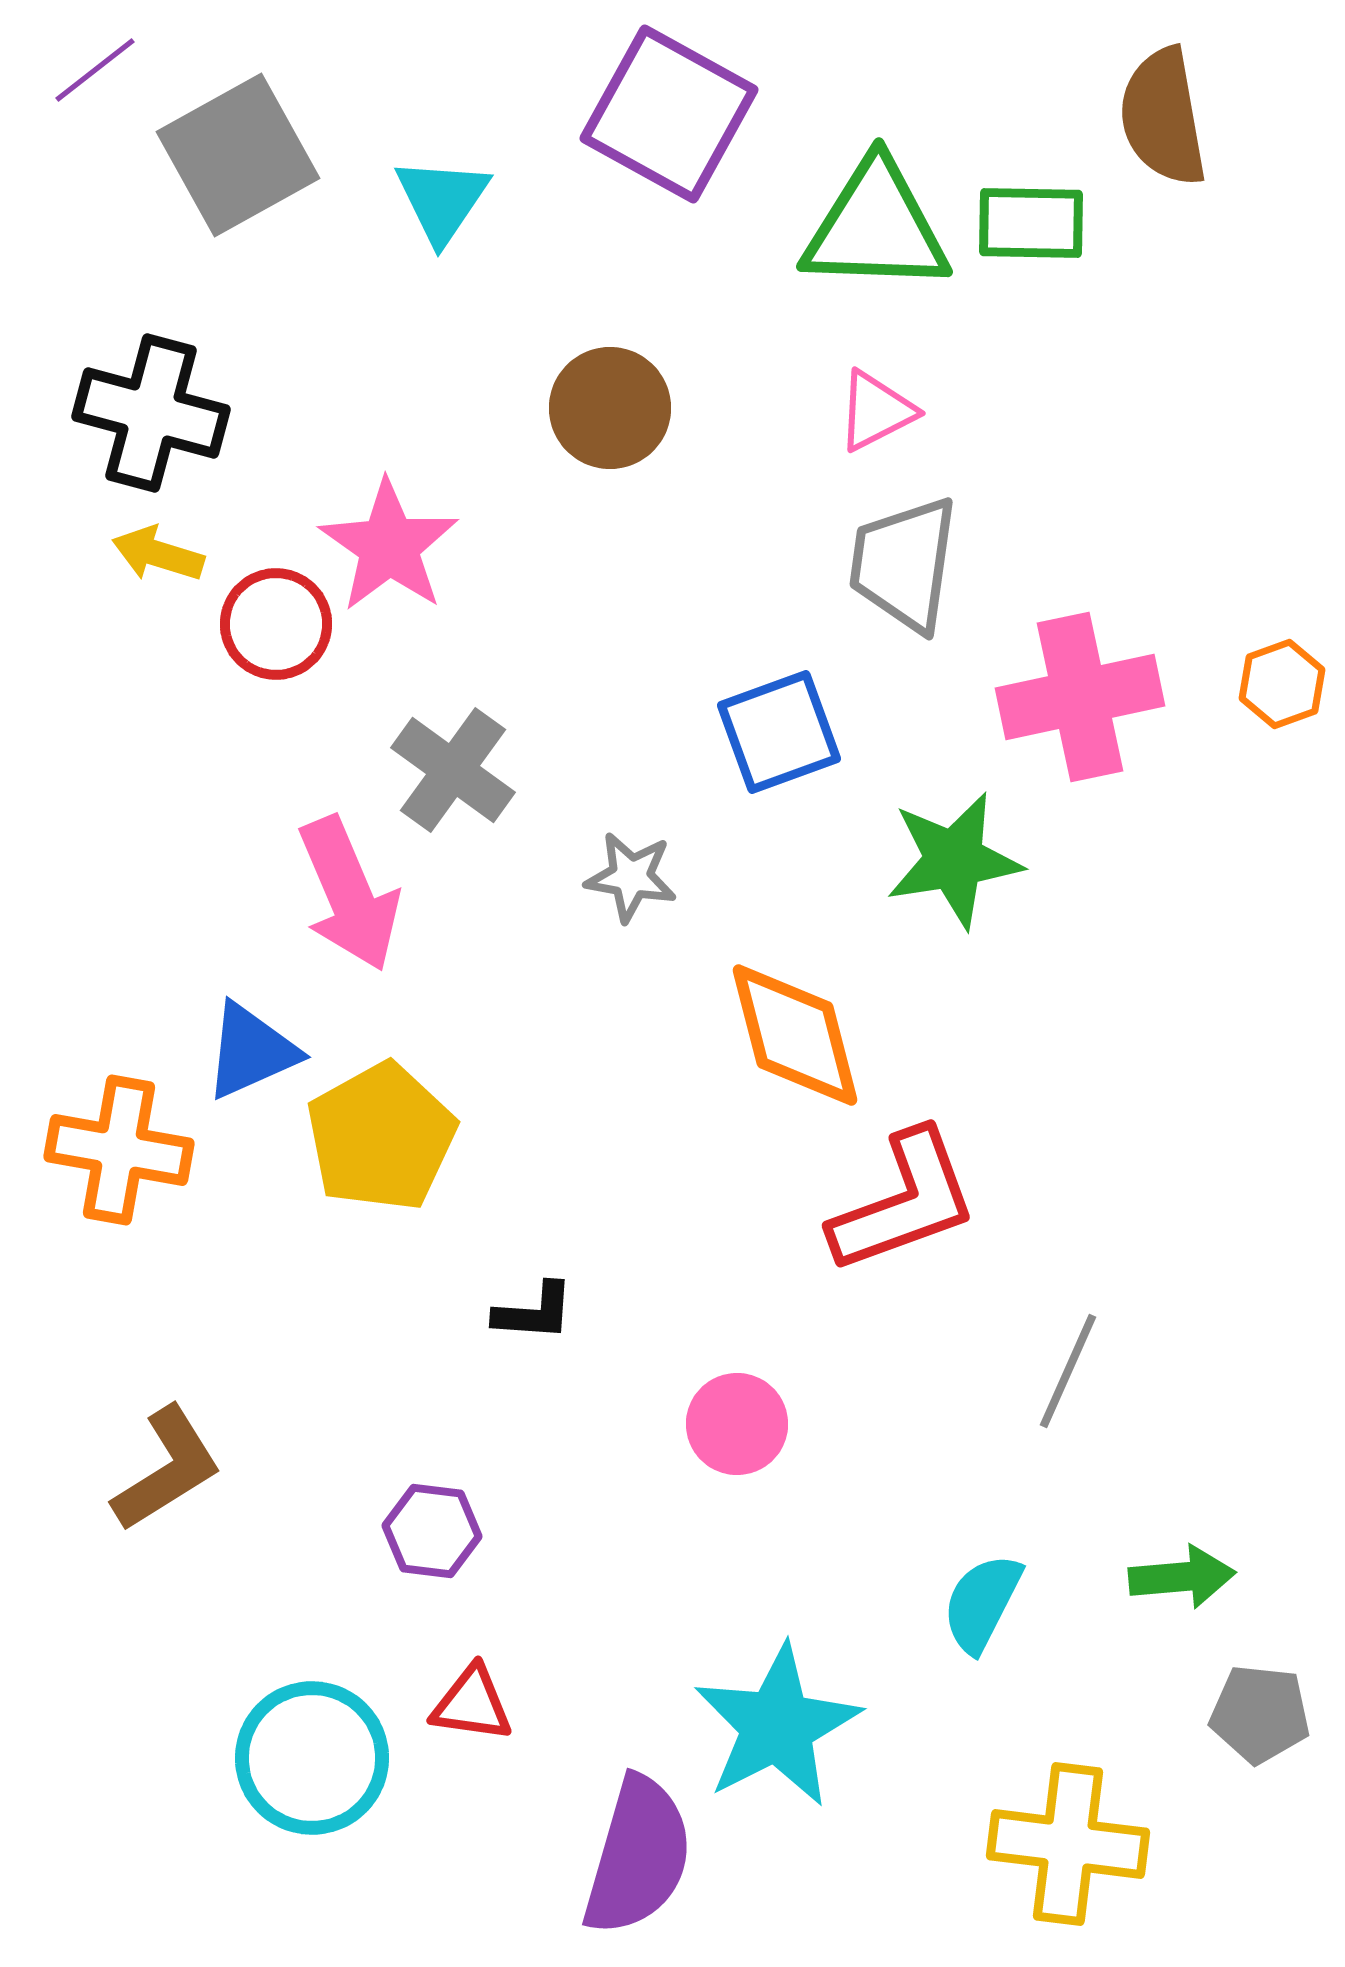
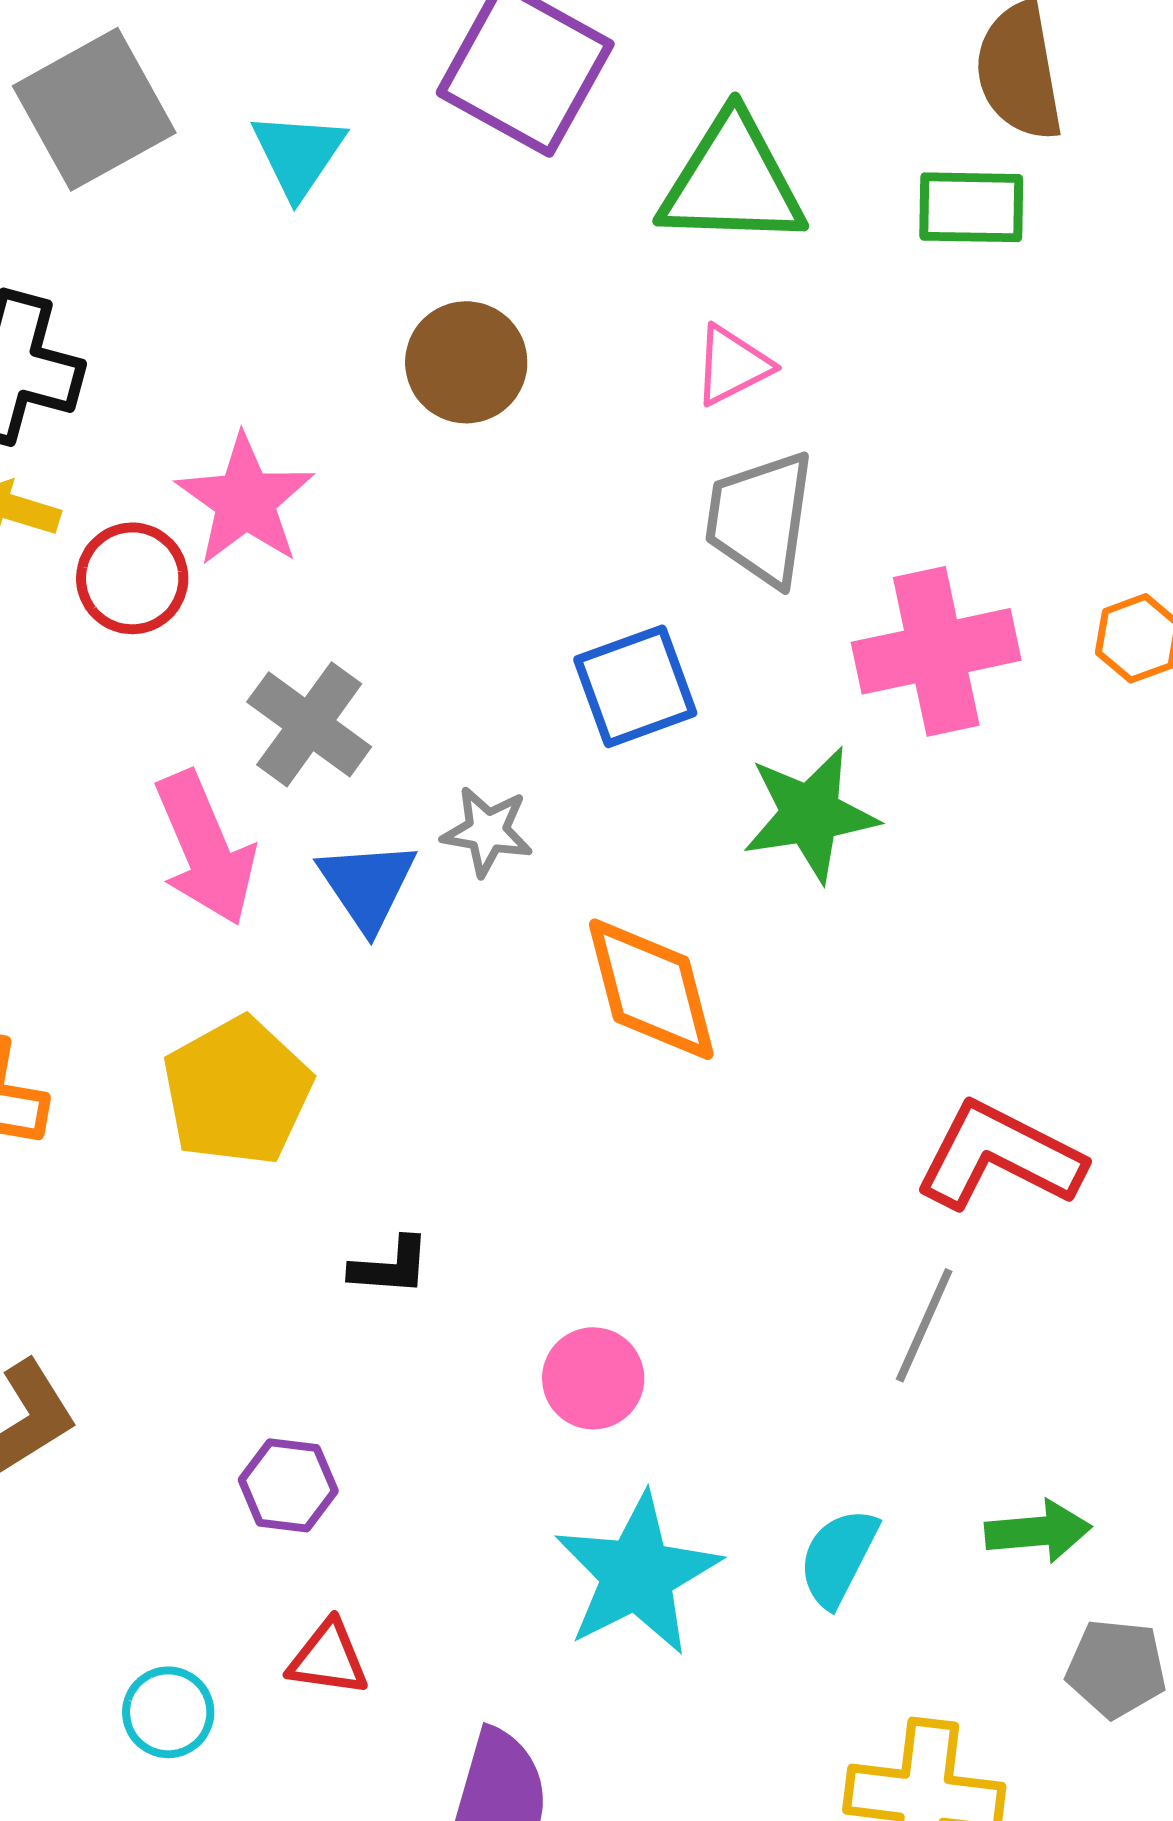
green rectangle: (1031, 223) -> (971, 207), moved
blue triangle: (251, 1051) -> (367, 885), moved, turned -40
red L-shape: (904, 1202) -> (999, 1156), moved, turned -133
cyan star: (777, 1726) -> (637, 1574), moved
cyan circle: (312, 1758) -> (168, 1712), size x0.6

